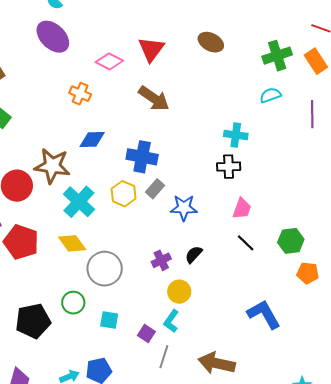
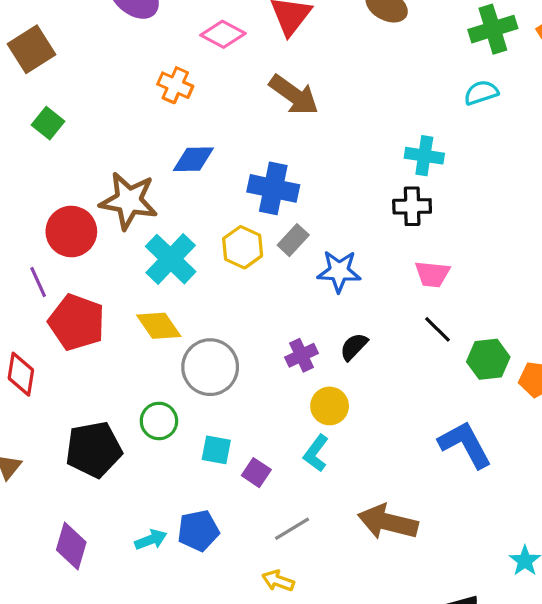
pink trapezoid: (242, 209) -> (432, 274), turned 75
green hexagon: (291, 241) -> (488, 359), moved
purple square: (146, 333) -> (256, 473), moved
gray line: (164, 357) -> (292, 529), moved, turned 40

